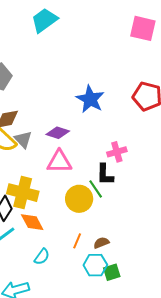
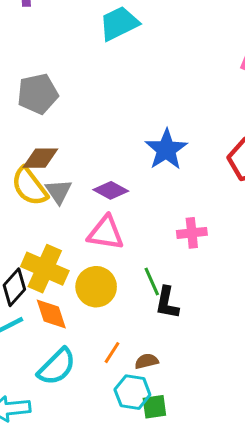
black L-shape: (105, 174) -> (167, 303), moved
yellow circle: (79, 199) -> (96, 287), moved
cyan semicircle: (42, 257) -> (57, 367), size x1.6

